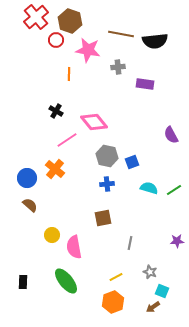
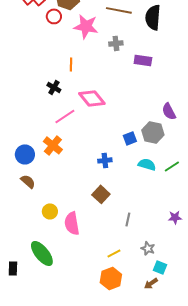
black semicircle: (155, 41) -> (153, 17), turned 100
orange line: (69, 74) -> (71, 64), moved
gray hexagon: (107, 156) -> (153, 132), moved
brown square: (103, 218) -> (101, 194), turned -36
green ellipse: (66, 281) -> (42, 253), moved
black rectangle: (23, 282) -> (13, 268), moved

